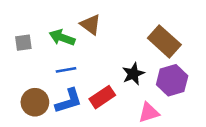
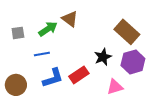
green arrow: (62, 38) -> (48, 29), turned 126
blue line: (66, 70) -> (42, 54), moved
brown circle: (35, 102) -> (16, 85), moved

